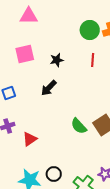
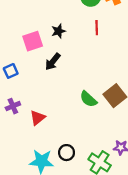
pink square: (25, 54) -> (33, 41), moved

